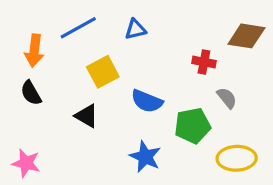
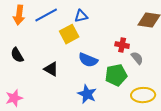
orange arrow: (34, 51) -> (19, 15), moved
red cross: (204, 62) -> (122, 45), moved
yellow square: (103, 72) -> (69, 34), moved
pink star: (26, 163) -> (14, 98), turned -30

